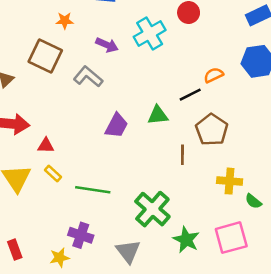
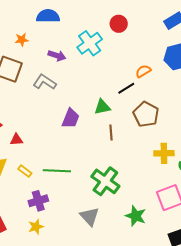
brown line: (182, 155) -> (111, 133), moved
yellow rectangle: (53, 174) -> (25, 171), moved
purple cross: (81, 235) -> (38, 201), moved, turned -30
green star: (186, 240) -> (136, 216), moved

